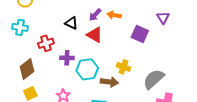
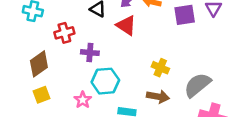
purple square: (140, 34) -> (185, 15), moved, turned -36
cyan hexagon: (87, 69) -> (105, 81), moved
brown arrow: (109, 82) -> (158, 97), moved

